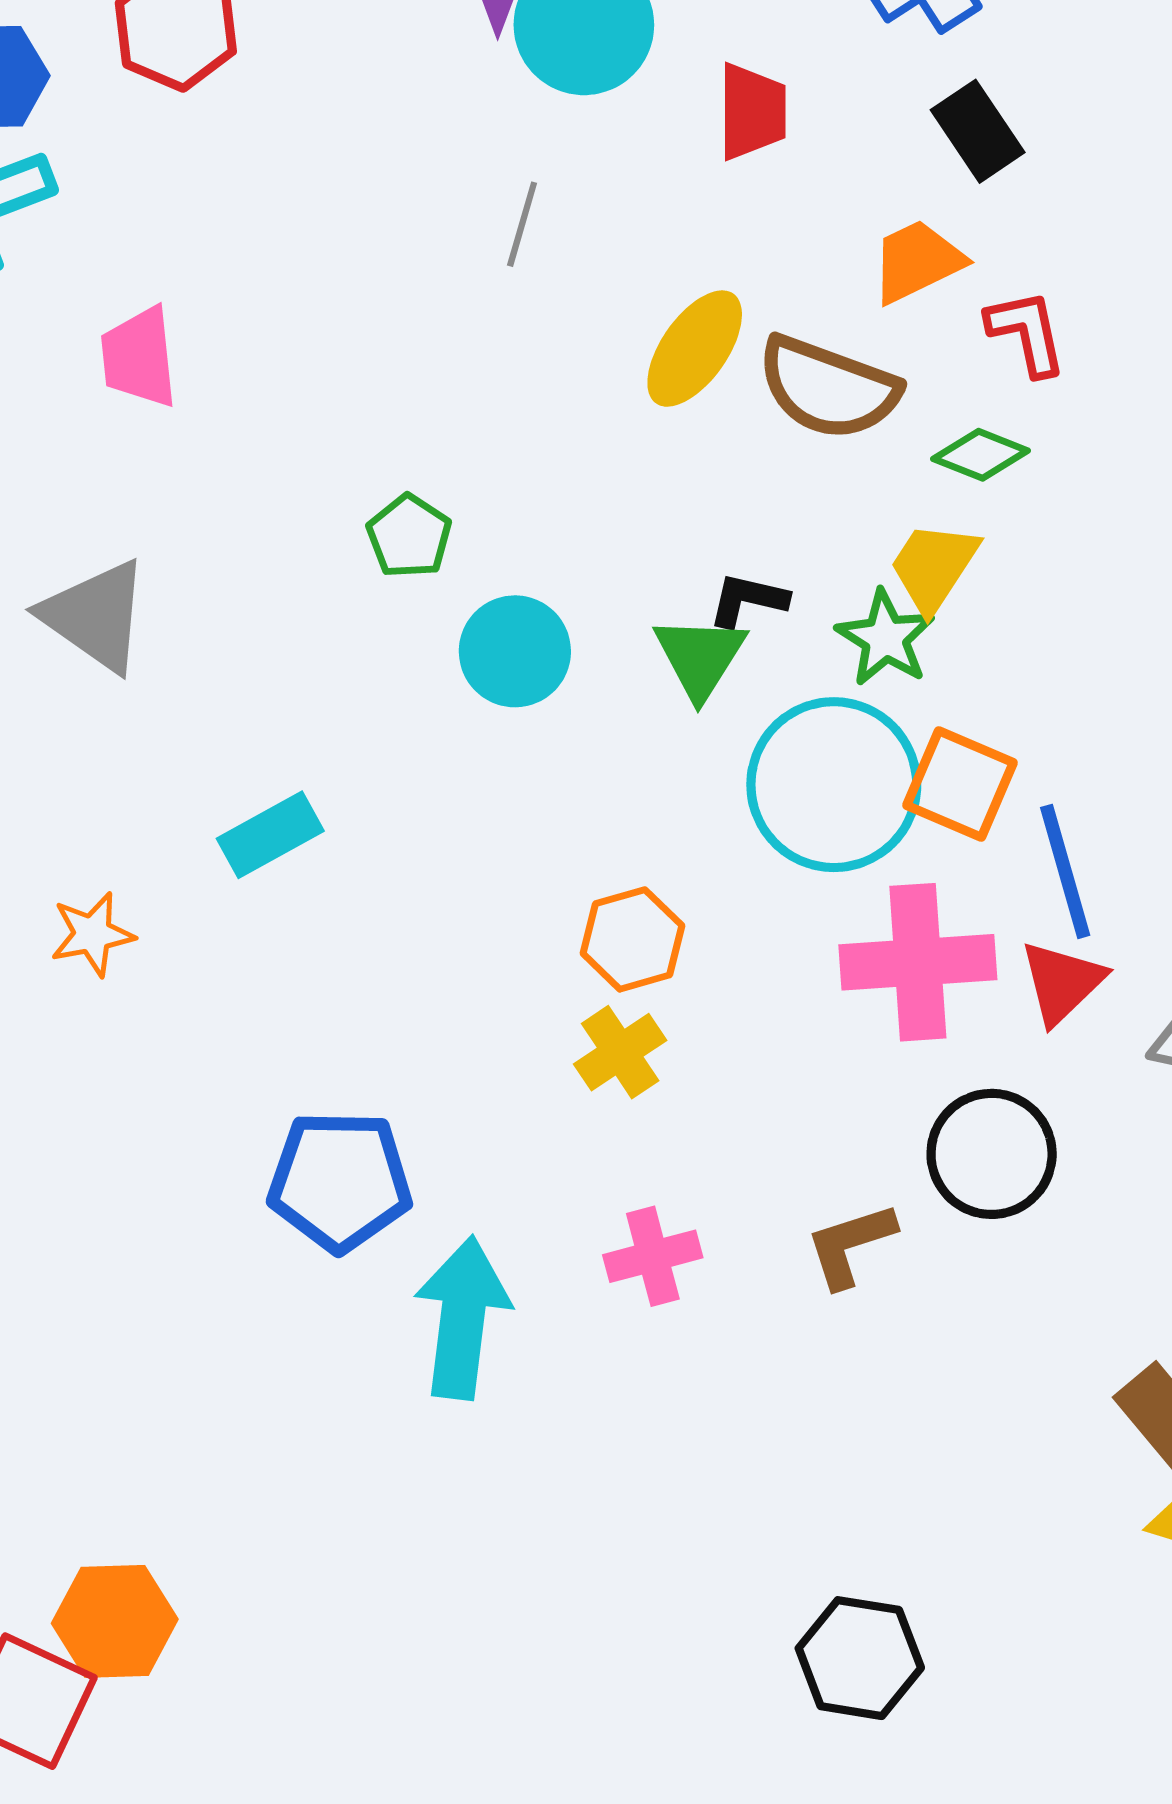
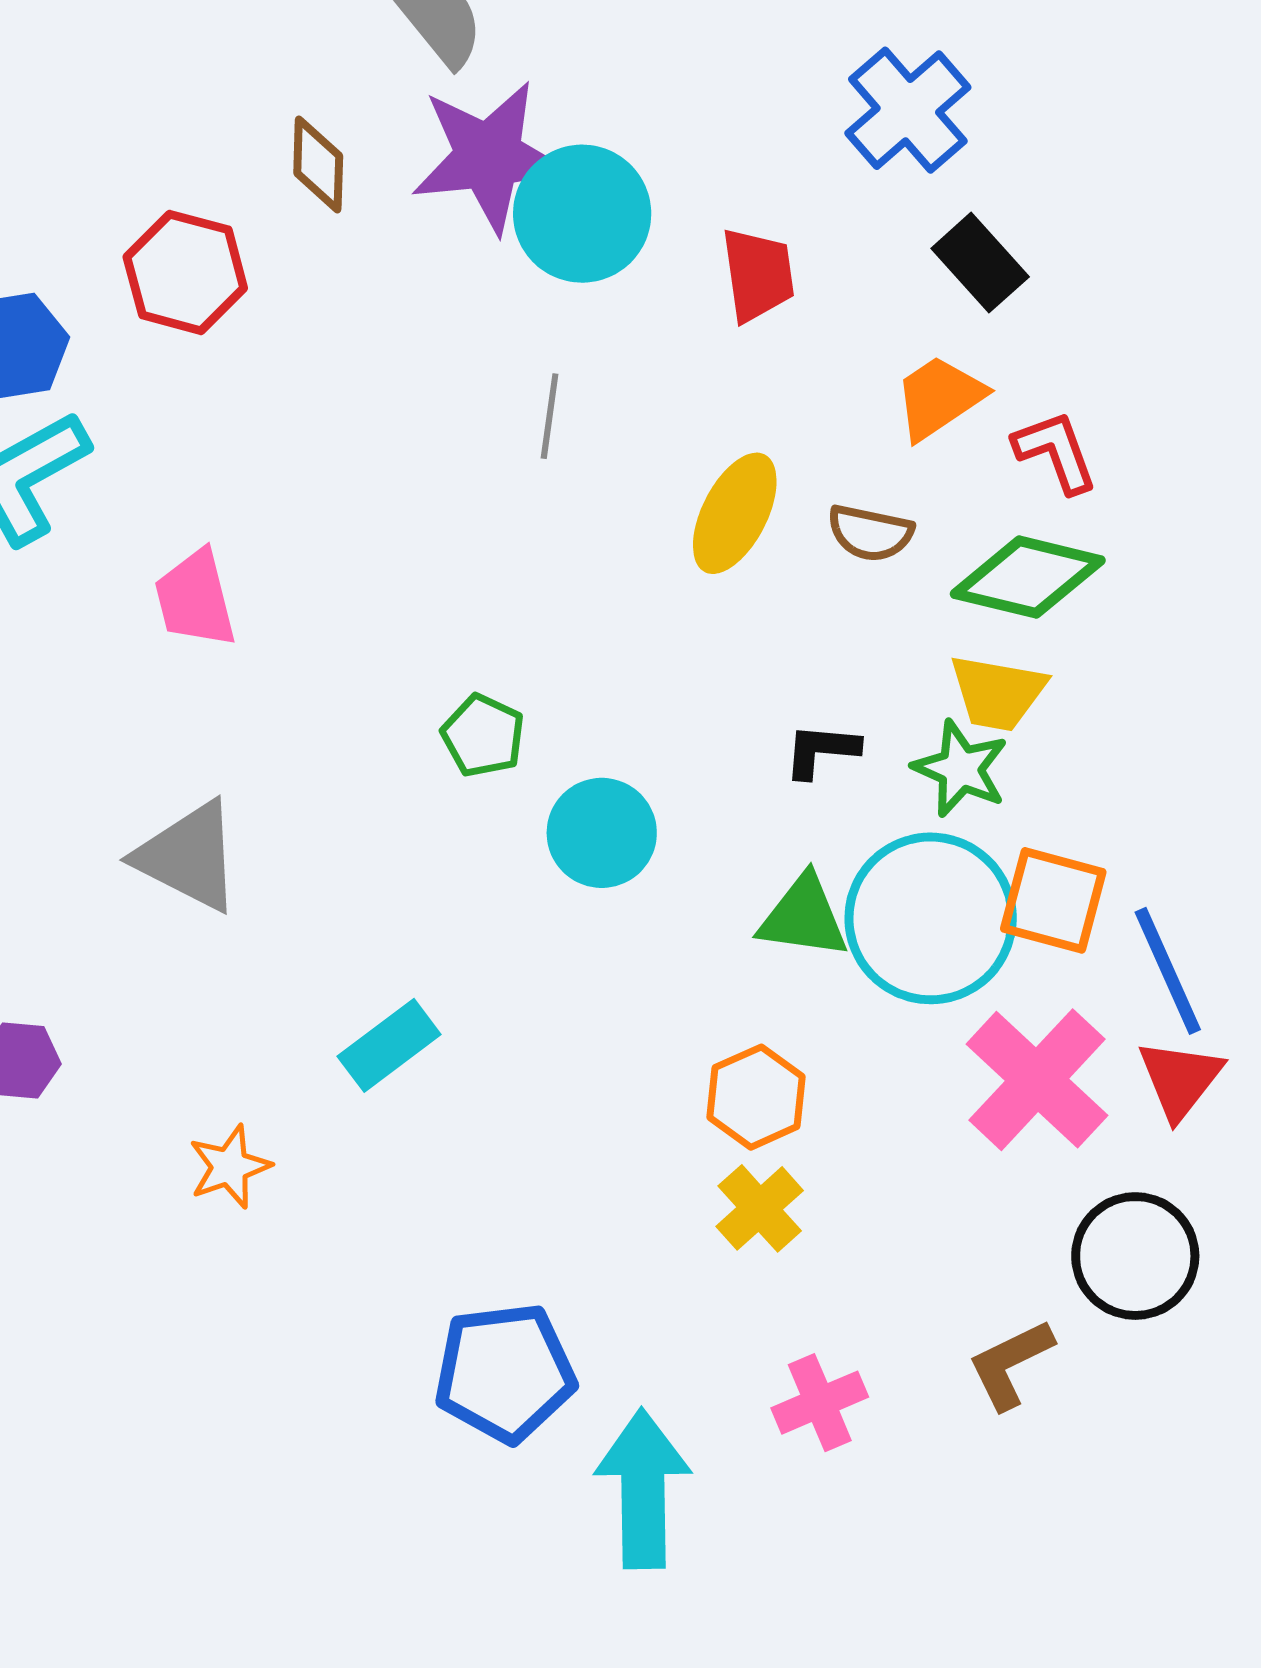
brown semicircle: (828, 388) -> (870, 533), size x0.6
green diamond: (981, 455) -> (1028, 577), size x1.6
yellow trapezoid: (934, 567) -> (998, 693), turned -105
green triangle: (700, 657) -> (803, 917), moved, turned -46
pink cross: (918, 962) -> (1037, 1080), turned -35

